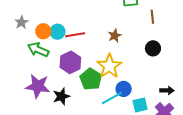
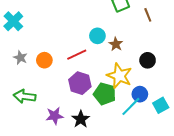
cyan circle: (57, 32) -> (97, 36), moved
black circle: (153, 48) -> (148, 60), moved
green arrow: (38, 50) -> (25, 96), moved
purple star: (38, 86) -> (55, 116), size x0.7

